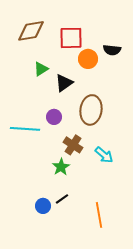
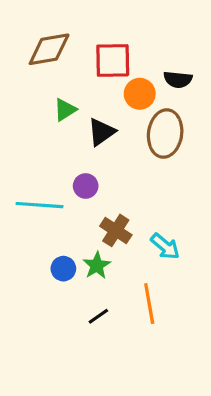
brown ellipse: (91, 110) -> (165, 134), moved
blue circle: (43, 206) -> (63, 269), moved
orange line: (99, 215) -> (149, 304), moved

